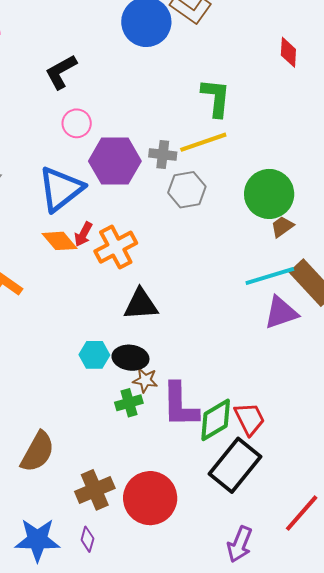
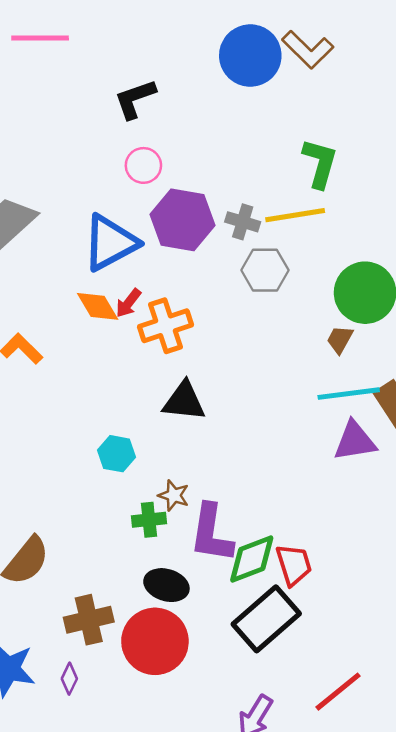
brown trapezoid: (282, 227) -> (340, 340), moved, turned -35
black ellipse: (130, 358) -> (166, 585), moved

